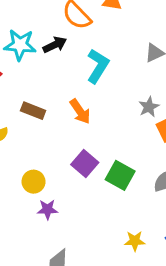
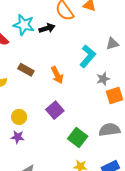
cyan L-shape: (98, 66) -> (88, 56), moved
green square: (120, 175) -> (78, 138), moved
purple star: (47, 209) -> (18, 137), moved

